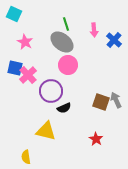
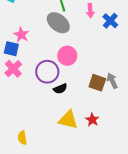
pink star: (25, 42) -> (21, 35), moved
pink circle: (68, 65) -> (67, 56), moved
pink cross: (28, 75) -> (13, 69), moved
yellow triangle: (46, 131) -> (68, 120), moved

